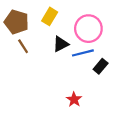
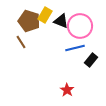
brown pentagon: (16, 22) -> (29, 21), moved
black triangle: (61, 44) -> (61, 21), moved, turned 49

